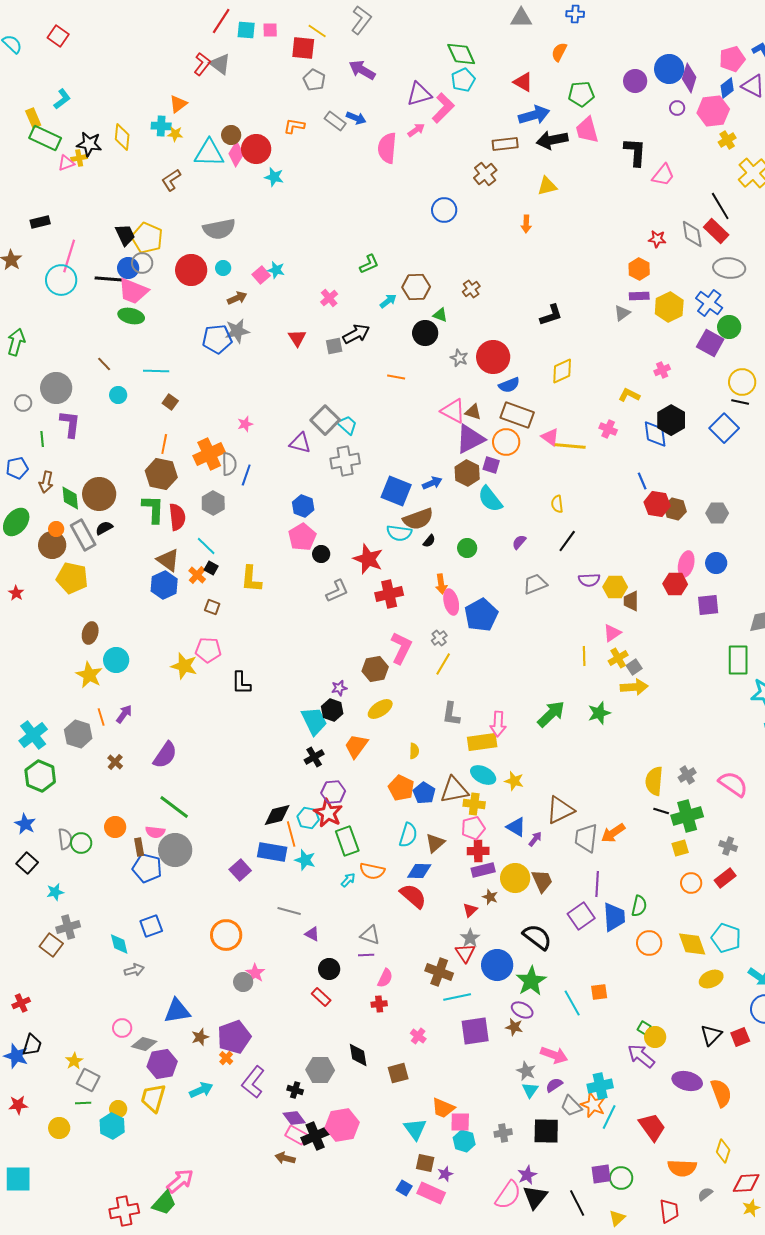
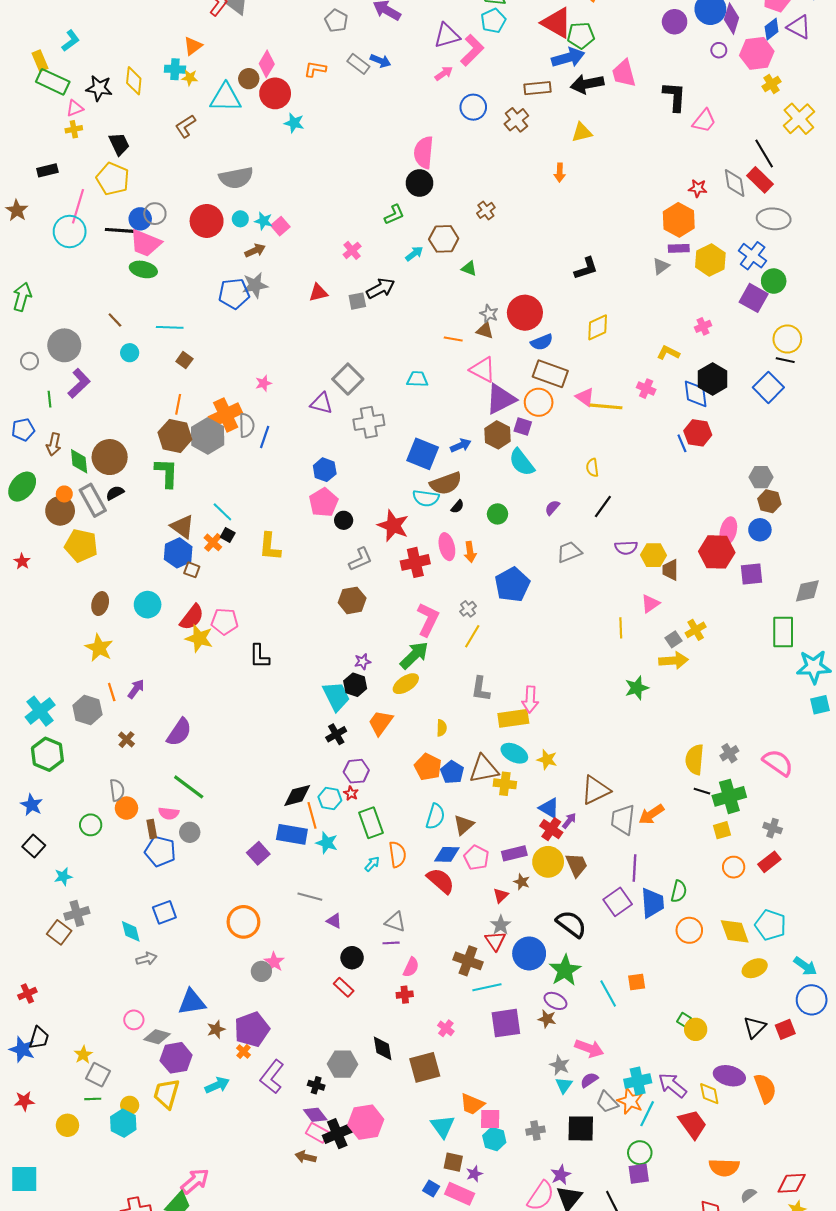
red triangle: (523, 82) -> (557, 23), size x1.5
green pentagon: (581, 94) -> (581, 35), moved
pink semicircle: (387, 148) -> (424, 152), moved
pink diamond: (236, 154) -> (267, 64), moved
yellow cross: (79, 158) -> (74, 129), moved
blue circle: (444, 210) -> (473, 107), moved
black trapezoid: (125, 235) -> (119, 144), moved
yellow pentagon: (147, 238) -> (113, 179), moved
orange hexagon: (639, 269) -> (679, 220), size x1.4
cyan star: (276, 270) -> (264, 221), moved
brown cross: (471, 289) -> (486, 210), moved
black circle: (425, 333) -> (419, 183), moved
red triangle: (297, 338) -> (318, 293), turned 48
orange line: (396, 377) -> (453, 339), moved
brown triangle: (473, 412) -> (485, 331), moved
purple L-shape: (70, 424) -> (79, 383), turned 40
cyan trapezoid: (347, 425) -> (417, 379), moved, turned -40
gray hexagon: (213, 503) -> (208, 436), moved, size x1.4
red hexagon: (657, 504) -> (698, 433), moved
brown hexagon: (675, 509) -> (769, 501), moved
red semicircle: (177, 517) -> (192, 617), moved, turned 44
red hexagon: (675, 584) -> (717, 552), size x1.4
pink ellipse: (451, 602) -> (447, 547), moved
brown square: (212, 607) -> (192, 570), moved
yellow cross: (618, 658) -> (696, 630), moved
cyan circle: (116, 660) -> (148, 605), moved
brown hexagon: (375, 669) -> (352, 600), moved
green arrow: (551, 714) -> (414, 655), moved
red star: (328, 813) -> (351, 793), size x0.5
pink pentagon: (473, 828) -> (476, 858), moved, turned -30
gray semicircle: (65, 839) -> (117, 790), moved
gray circle: (175, 850) -> (190, 832), size x0.6
red cross: (478, 851) -> (551, 829), moved, turned 35
orange semicircle: (372, 871) -> (397, 854), turned -110
purple arrow: (641, 1056) -> (672, 1085), moved
brown square: (398, 1073) -> (425, 1067), size x1.4
yellow diamond: (723, 1151) -> (709, 1094), moved, turned -30
green circle: (621, 1178) -> (640, 1153), moved

